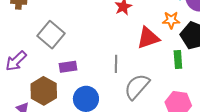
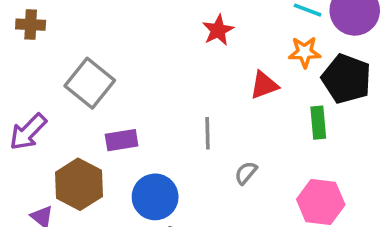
red triangle: (148, 38) -> (264, 85), size x0.7
gray semicircle: (137, 87) -> (246, 173), size x0.5

